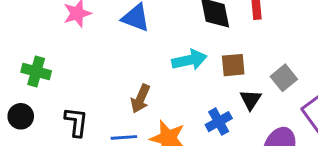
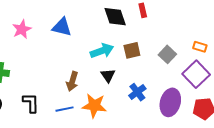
black triangle: (251, 100) -> (108, 75), moved
blue cross: (219, 122) -> (137, 92), moved

